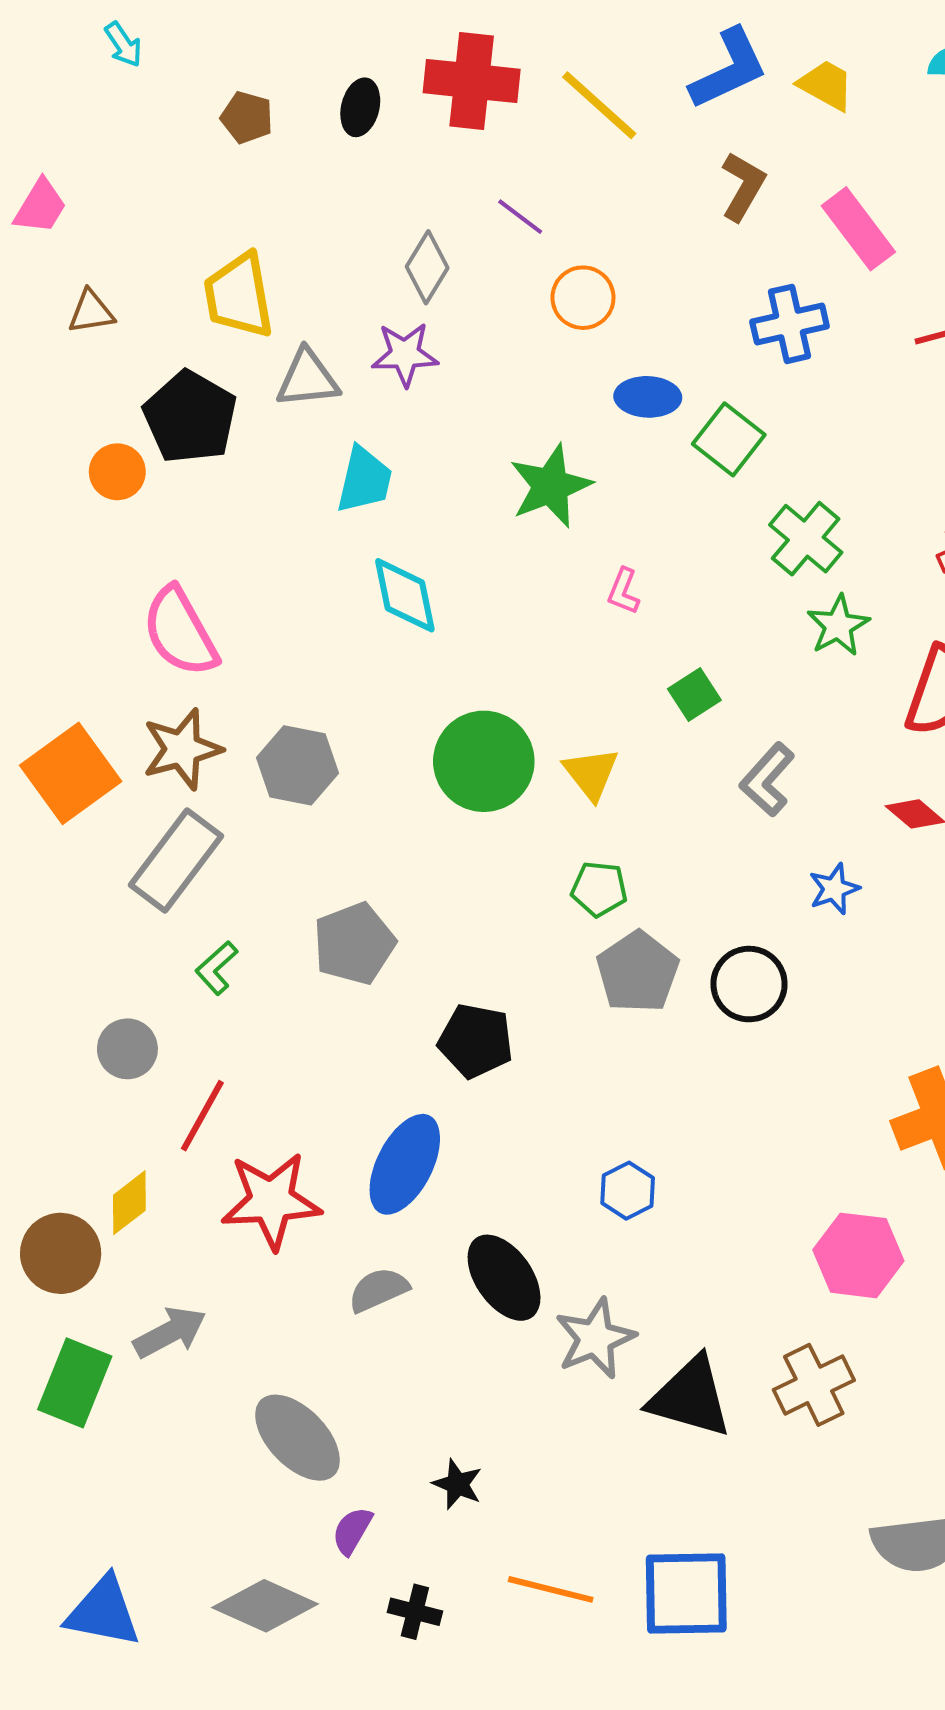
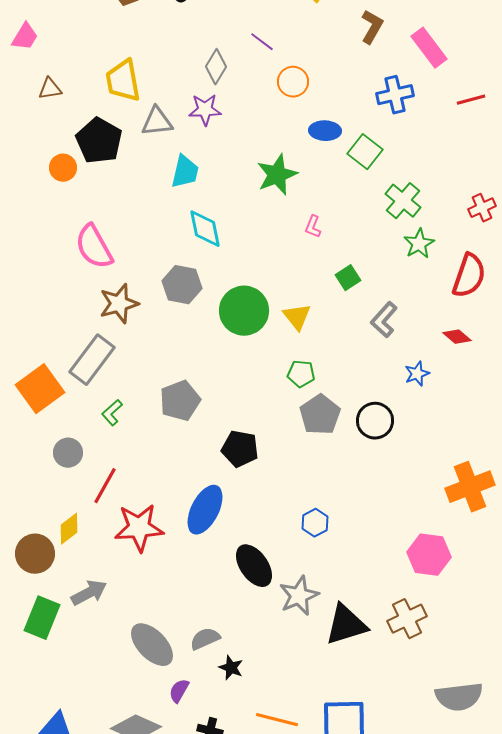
brown star: (182, 749) -> (119, 304), moved
gray hexagon: (297, 765) -> (182, 285), moved
orange square: (71, 773) -> (40, 389), moved
gray semicircle: (378, 1290) -> (205, 639), moved
black triangle: (690, 1397) -> (346, 625), turned -33

